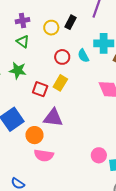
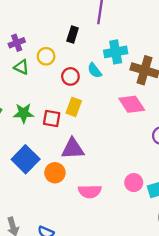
yellow circle: (51, 28) -> (46, 56), moved
green star: (18, 70) -> (24, 113), moved
pink semicircle: (44, 155) -> (90, 191), moved

